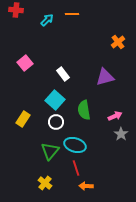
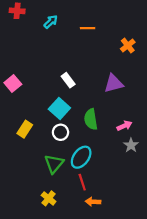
orange line: (72, 14) -> (88, 28), moved
pink square: (25, 63) -> (13, 83), moved
cyan ellipse: (75, 145) -> (81, 157), turned -70

